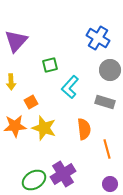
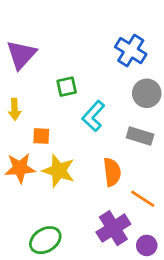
orange square: (31, 102) -> (41, 136), turned 32
orange line: (107, 149) -> (143, 199), turned -42
purple cross: (63, 174) -> (113, 228), moved

